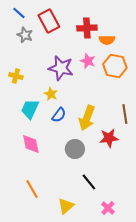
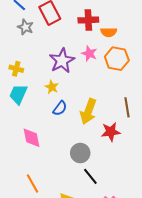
purple star: (61, 68) -> (62, 61), turned 30
cyan trapezoid: (30, 109) -> (18, 94), moved
gray circle: (75, 149) -> (80, 153), moved

